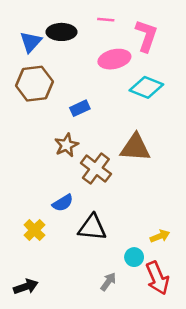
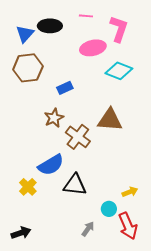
blue semicircle: (63, 203) -> (51, 165), size x1.5

